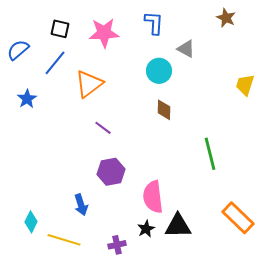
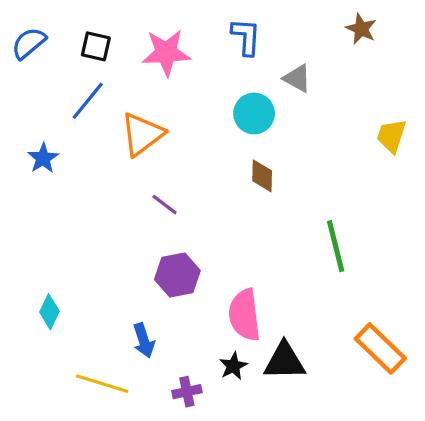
blue semicircle: (18, 50) -> (29, 43), moved
blue arrow: (81, 205) -> (144, 340), moved
cyan diamond: (31, 222) -> (49, 312), moved

